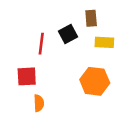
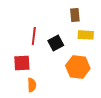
black square: (68, 34) -> (56, 43), moved

